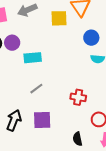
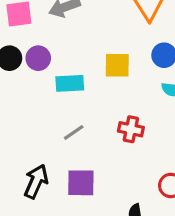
yellow square: (59, 18) -> (117, 65), moved
red cross: (78, 97) -> (131, 129), moved

